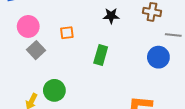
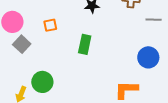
blue circle: (158, 57) -> (148, 57), moved

